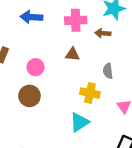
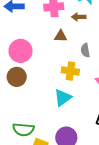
brown triangle: (72, 54) -> (61, 36), moved
pink circle: (36, 67) -> (21, 51), size x1.5

